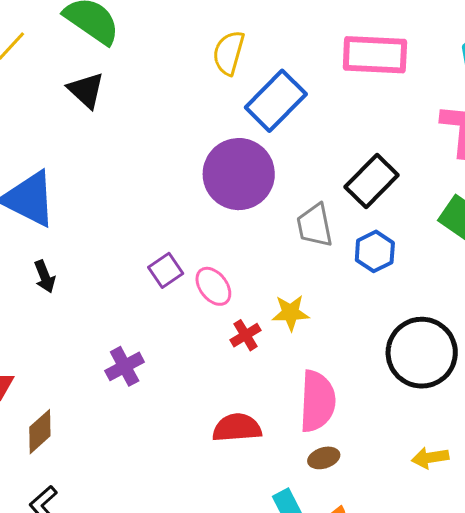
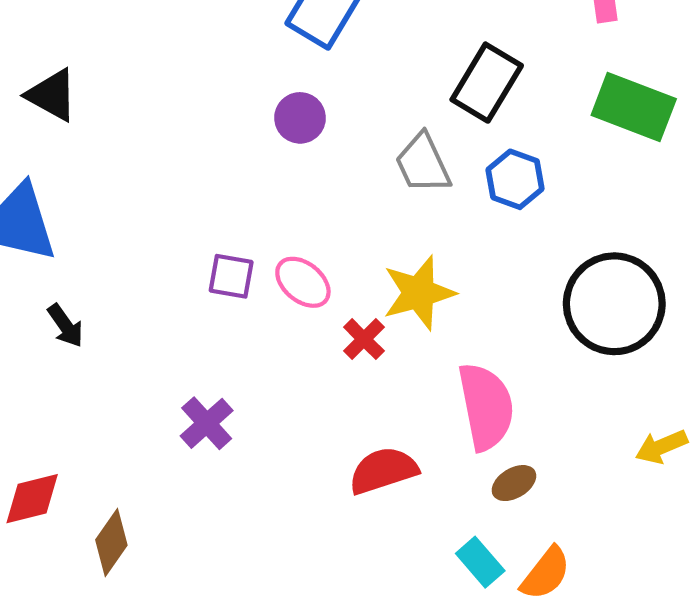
black triangle: (86, 90) -> (52, 95), moved
purple circle: (239, 174) -> (300, 118), size x0.5
purple square: (166, 270) -> (231, 276), turned -32
yellow star: (291, 313) -> (419, 293), size x1.4

